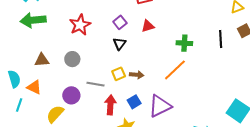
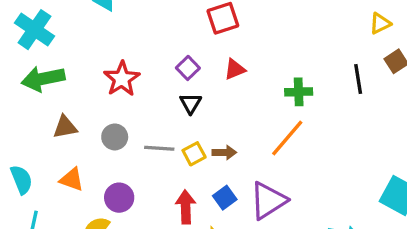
brown triangle: (42, 60) -> (65, 127), moved
gray line: (96, 84) -> (159, 148), moved
orange triangle: (34, 87) -> (72, 179), moved

